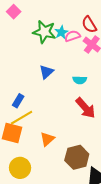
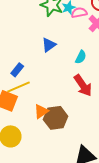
cyan semicircle: (80, 80) -> (81, 57), turned -72
brown hexagon: (77, 157) -> (56, 118), moved

